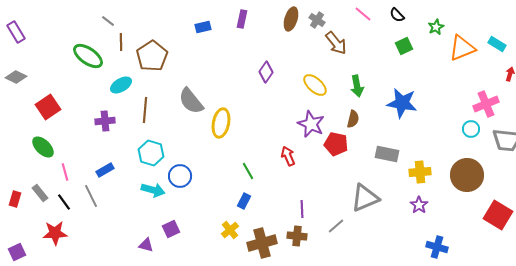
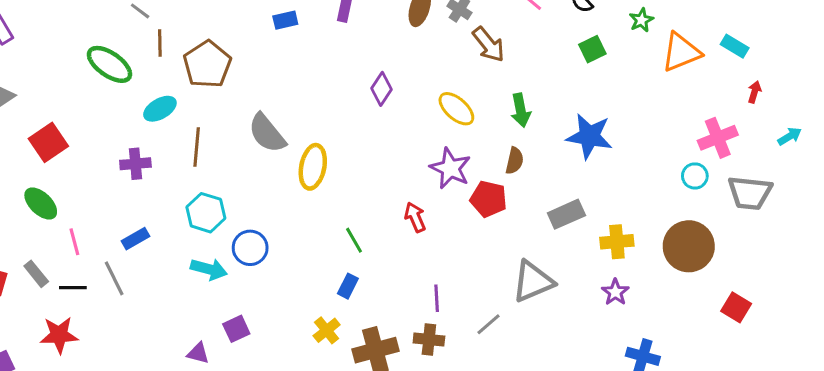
gray rectangle: (387, 154) -> (566, 214), turned -35
black line: (64, 202) -> (73, 288), turned -54
red square: (498, 215) -> (736, 307), size x0.7

